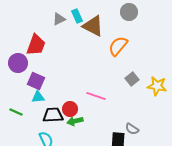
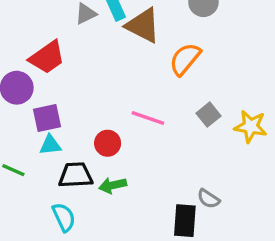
red trapezoid: (36, 45) -> (47, 57), turned 35
purple square: (36, 81) -> (47, 118), turned -36
pink line: (96, 96) -> (148, 118), moved
red circle: (70, 109) -> (108, 143), moved

